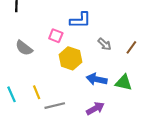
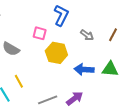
blue L-shape: (80, 20) -> (61, 15), turned -55
yellow line: (37, 92) -> (19, 81), moved
purple arrow: (95, 108) -> (75, 98), moved

